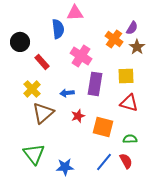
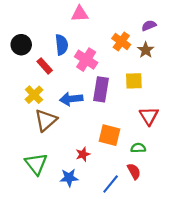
purple semicircle: (132, 28) -> (149, 26), moved, turned -144
blue semicircle: (58, 29) -> (62, 45), moved
blue arrow: (67, 93) -> (71, 99), size x1.5
red triangle: (129, 103) -> (149, 116), moved, turned 42
red star: (78, 116) -> (83, 154), moved
blue line: (104, 162) -> (111, 184), moved

